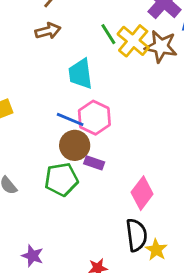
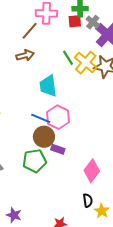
black semicircle: (136, 235) -> (88, 200), size x0.6

